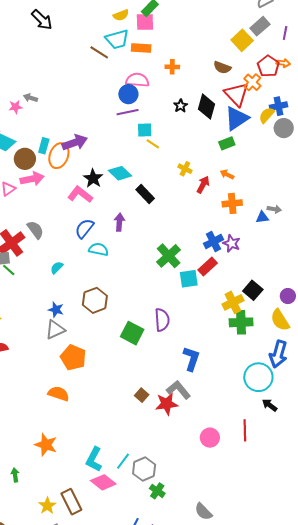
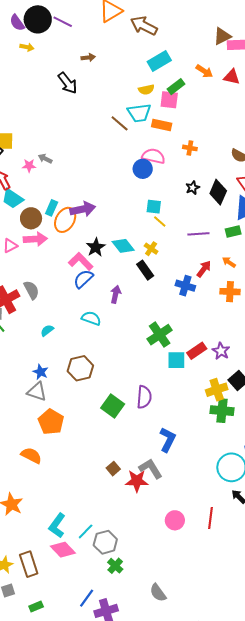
purple line: (128, 112) -> (198, 234), moved
yellow cross: (185, 169) -> (151, 249), moved
blue semicircle: (84, 228) -> (83, 279), moved
blue cross: (213, 242) -> (185, 286), moved, turned 36
purple star: (231, 243) -> (221, 351), moved
gray triangle: (55, 330) -> (37, 392), turned 35

